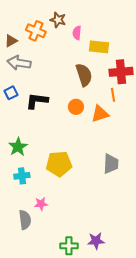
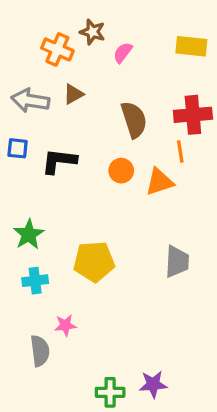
pink semicircle: (77, 33) -> (123, 53), turned 32
brown triangle: (11, 41) -> (73, 94), moved
yellow rectangle: (99, 47) -> (191, 46), moved
blue square: (11, 93) -> (18, 148), turned 32

